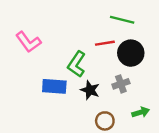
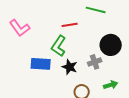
red line: (105, 43) -> (70, 25), moved
black circle: (131, 53) -> (111, 45), moved

